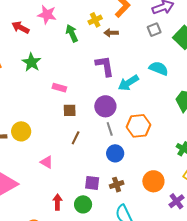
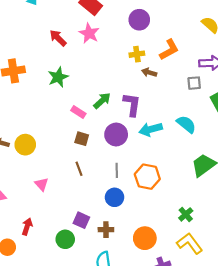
green arrow: (72, 33) -> (102, 101), moved, turned 54
purple circle: (105, 106) -> (116, 135), moved
brown line: (76, 138) -> (79, 169), turned -64
red arrow: (57, 202) -> (27, 227), moved

